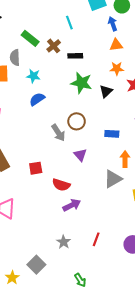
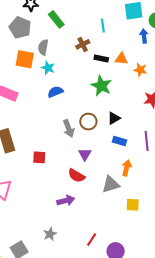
green rectangle: (30, 38) -> (56, 19), moved
orange triangle: (116, 45) -> (121, 59), moved
orange star: (117, 69) -> (140, 70), moved
cyan star: (33, 76) -> (48, 68), moved
black triangle: (106, 91) -> (114, 118), moved
red semicircle: (61, 185) -> (76, 176), moved
red line: (96, 239) -> (92, 240), moved

